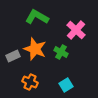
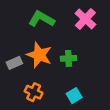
pink cross: (76, 30) -> (85, 19), moved
green cross: (61, 52) -> (69, 58), turned -32

